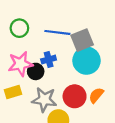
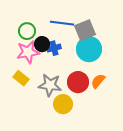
green circle: (19, 28) -> (27, 31), moved
black circle: (36, 71) -> (42, 44), moved
yellow rectangle: (13, 92) -> (21, 78), turned 56

